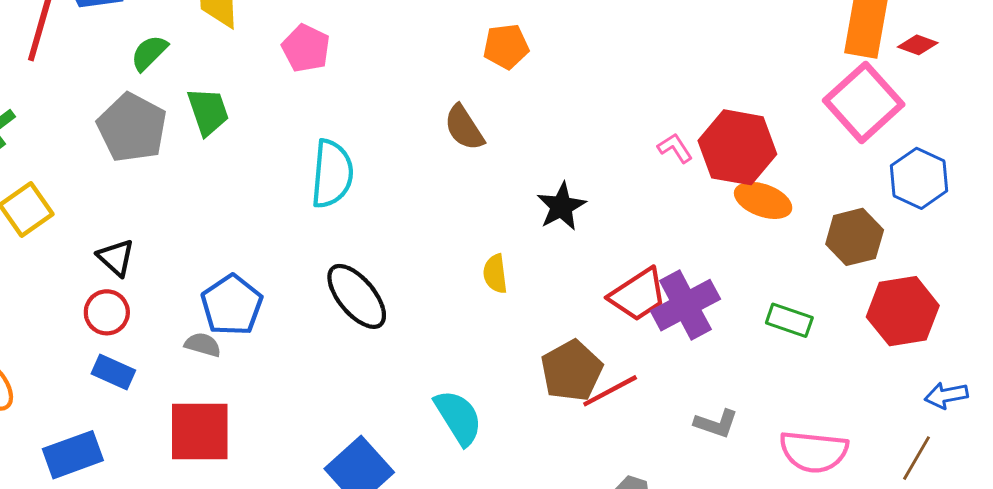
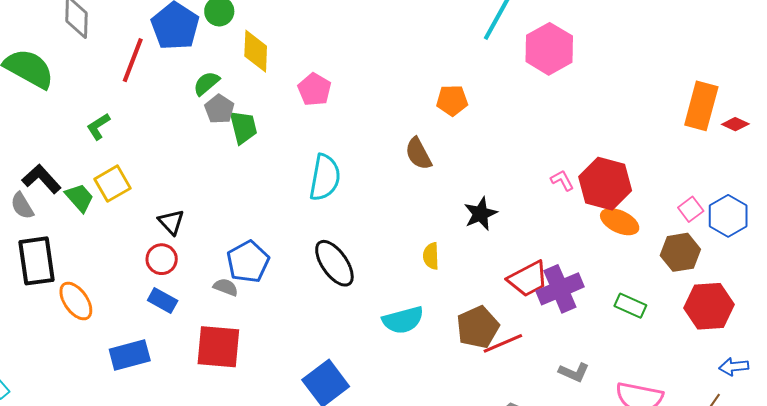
pink square: (864, 102) -> (691, 209), moved, size x0.5
gray pentagon: (132, 128) -> (219, 109), moved, size x0.6
cyan semicircle: (458, 417) -> (403, 320), moved, turned 102

